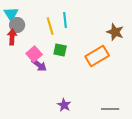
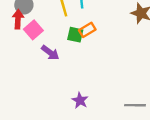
pink square: (34, 54) -> (33, 30), moved
orange rectangle: (97, 56) -> (87, 30), moved, size x0.6

